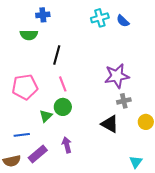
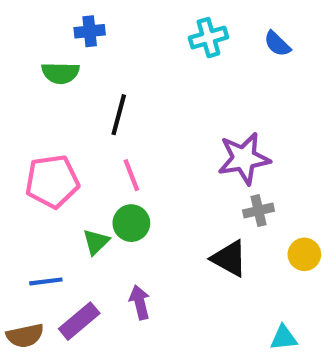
blue semicircle: (123, 21) -> (277, 44), moved
cyan triangle: (136, 162) -> (284, 338), turned 48

